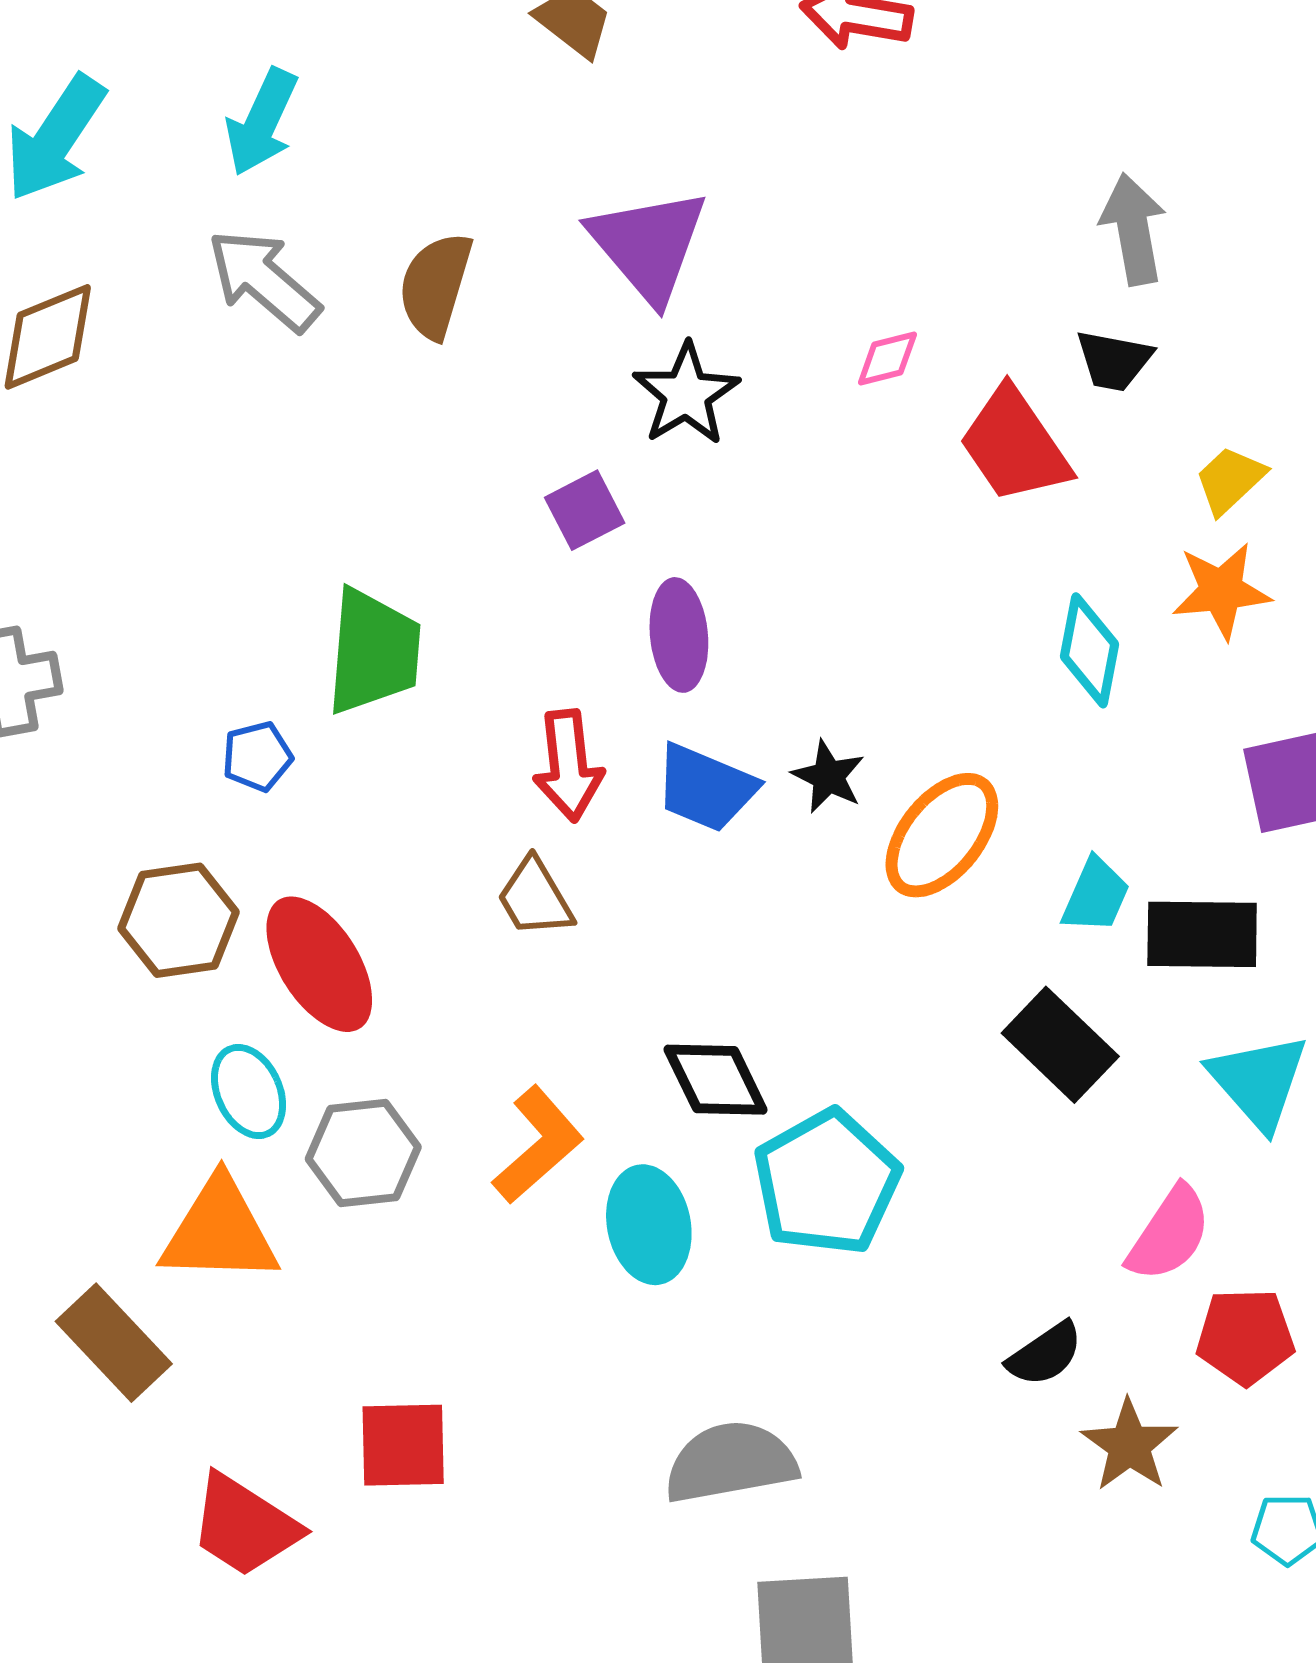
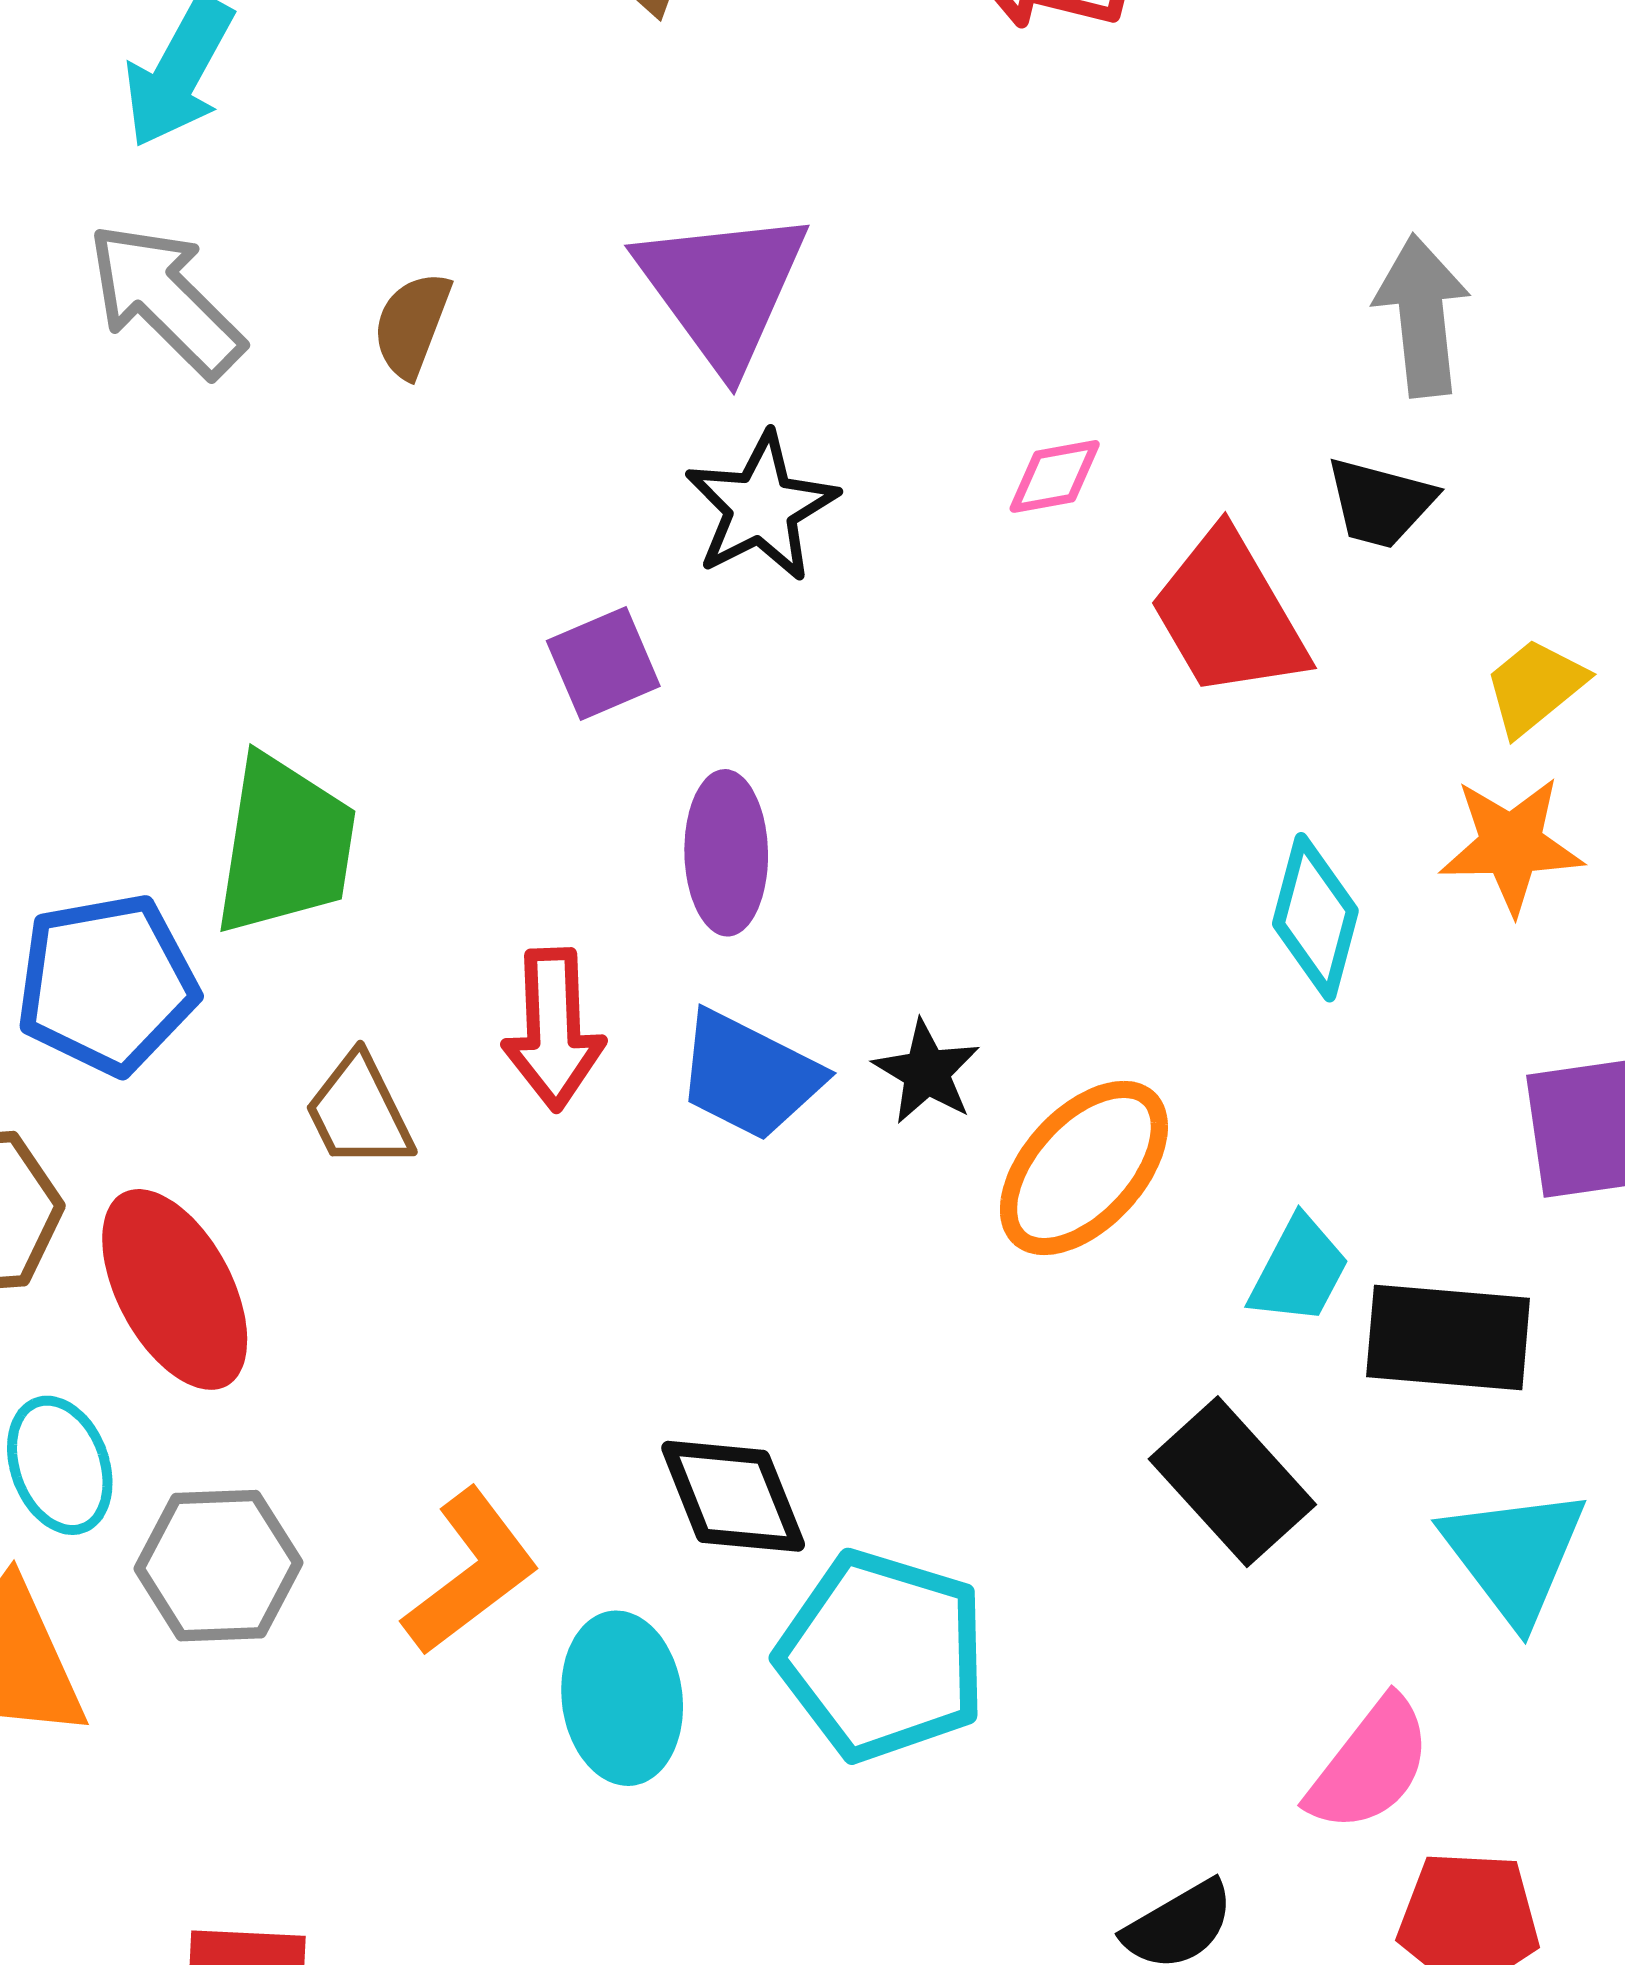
brown semicircle: (435, 285) -> (412, 325), size x0.7
blue pentagon: (257, 756) -> (107, 984), size x1.8
brown trapezoid: (535, 898) -> (359, 1112), moved
cyan pentagon: (827, 1182) -> (882, 1656), turned -30

